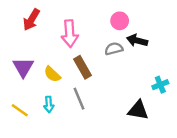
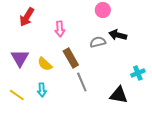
pink circle: (120, 21) -> (103, 10), moved
pink arrow: (70, 34) -> (60, 29), size x0.7
gray line: (79, 99) -> (82, 82), moved

